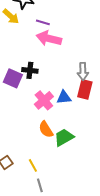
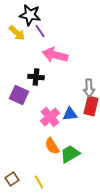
purple line: (43, 22) -> (40, 31), moved, turned 40
black cross: (30, 70) -> (36, 77), moved

